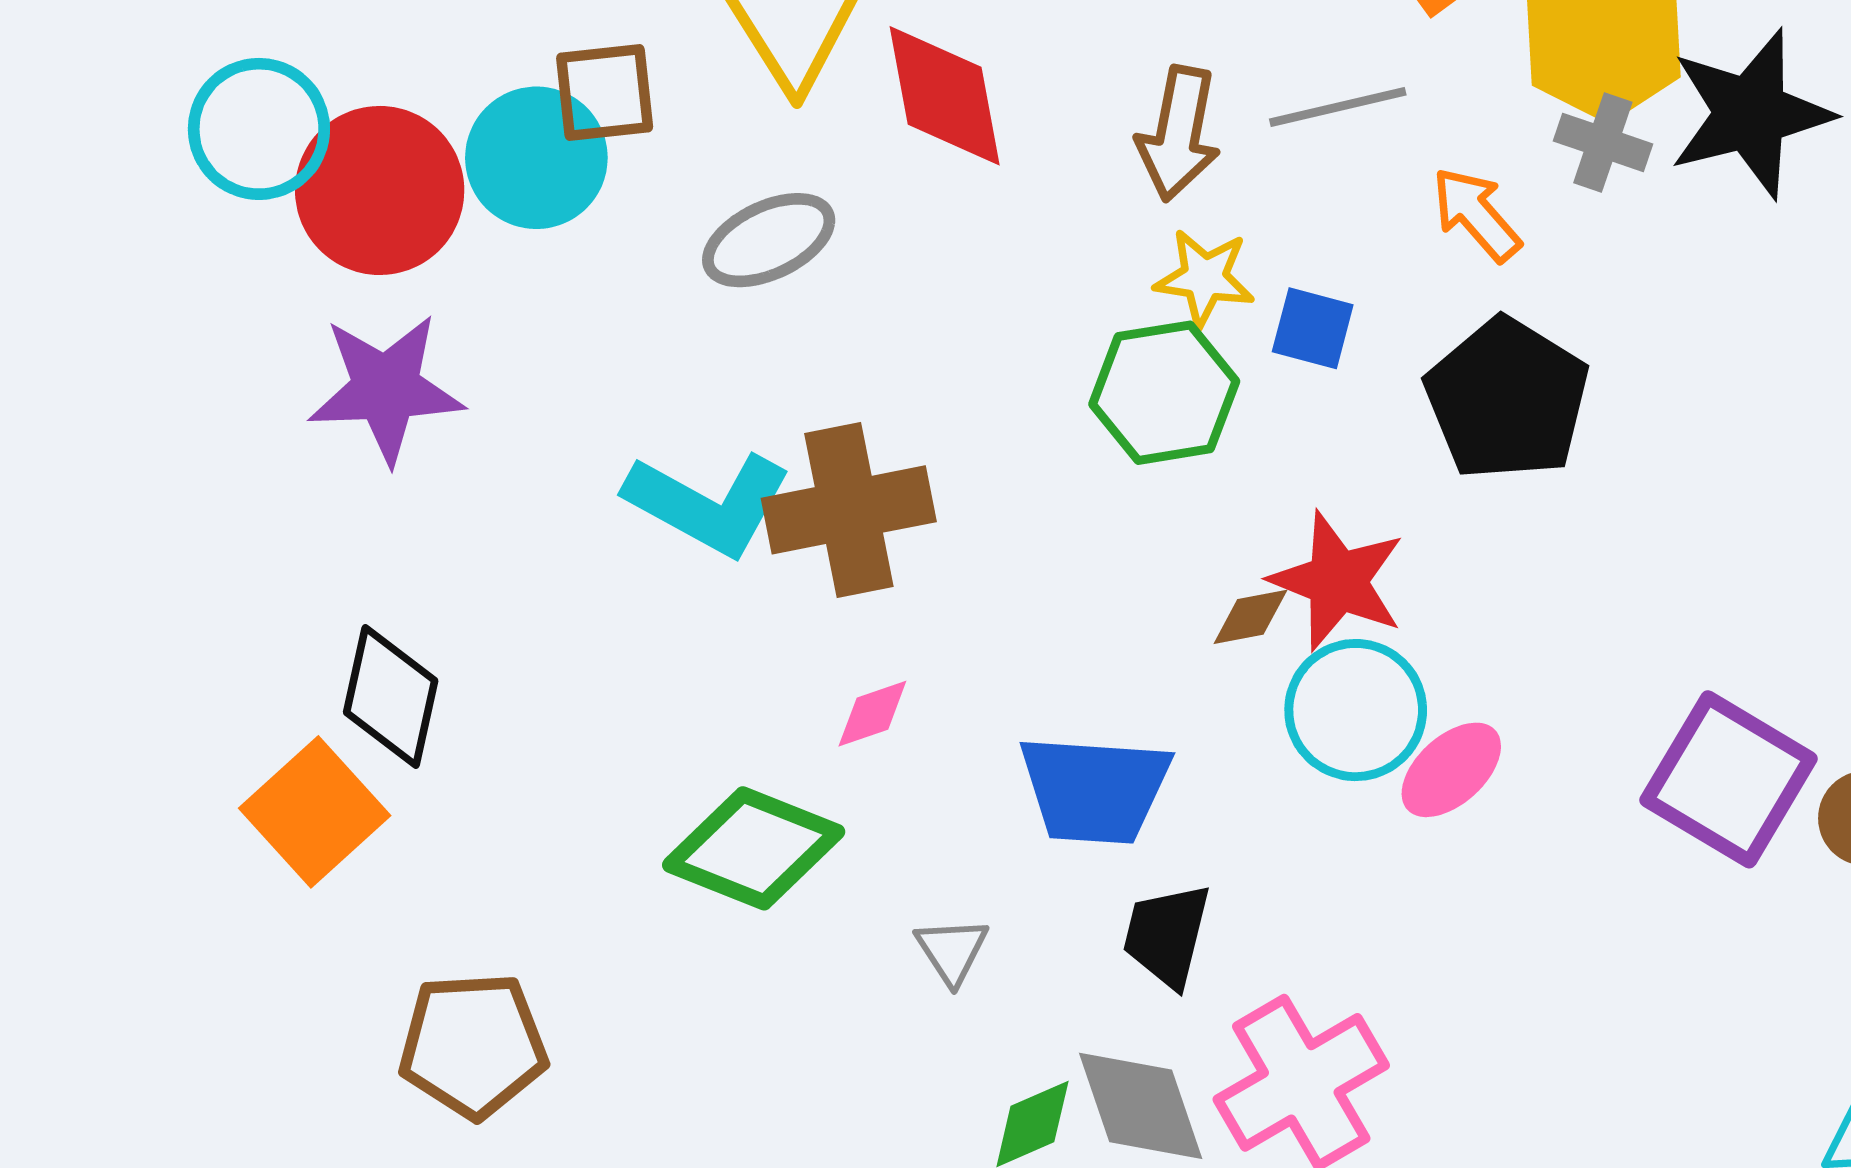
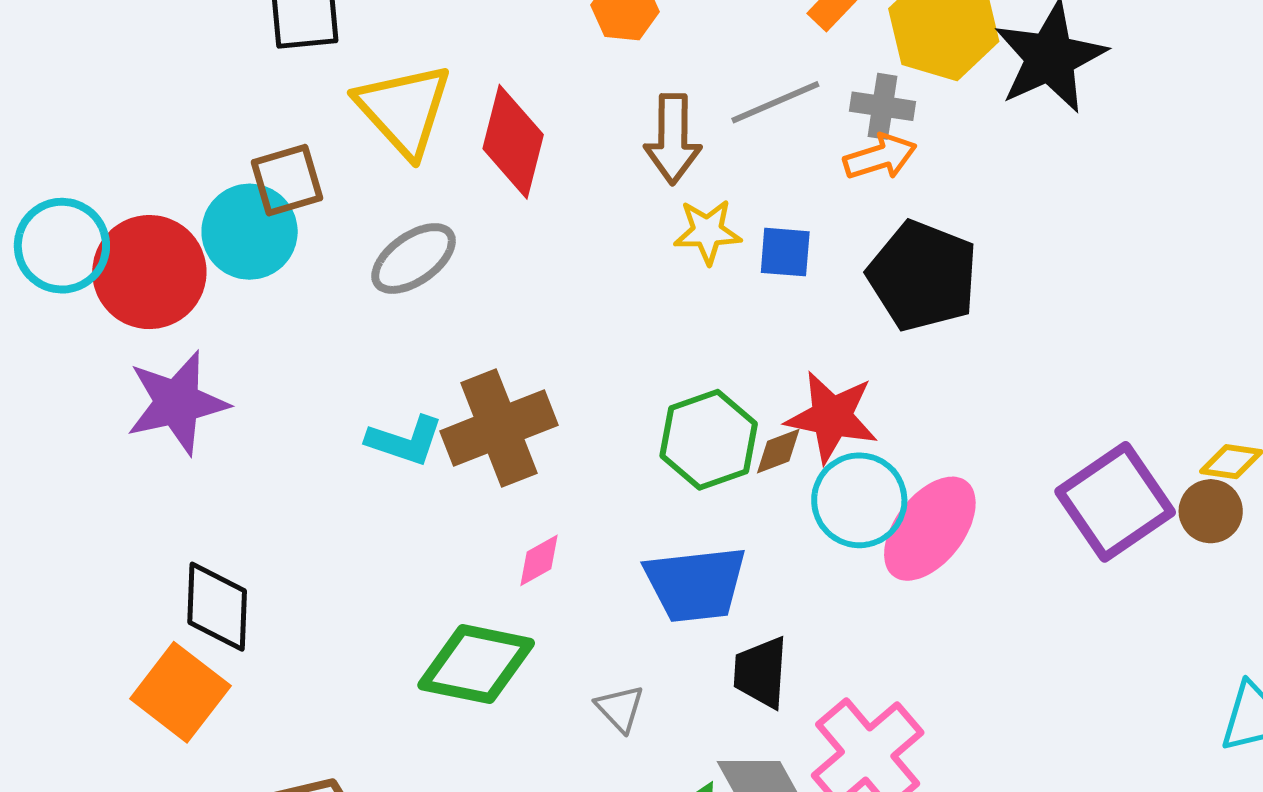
red diamond: (945, 96) -> (513, 142), turned 35
gray cross: (1603, 142) -> (883, 106), moved
orange arrow: (1476, 214) -> (880, 157), turned 124
green hexagon: (1164, 393) -> (709, 440), moved
cyan L-shape: (708, 504) -> (405, 441), size x0.7
pink ellipse: (1451, 770) -> (930, 529), size x1.5
purple square: (1729, 779) -> (1115, 502), turned 35

